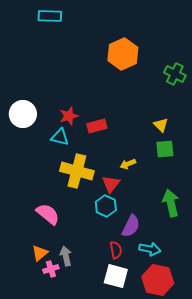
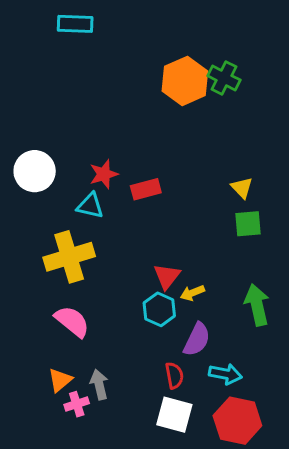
green cross: (175, 74) -> (224, 78), moved
yellow arrow: (128, 164) -> (192, 293), moved
yellow cross: (77, 171) -> (69, 257), moved, turned -32

